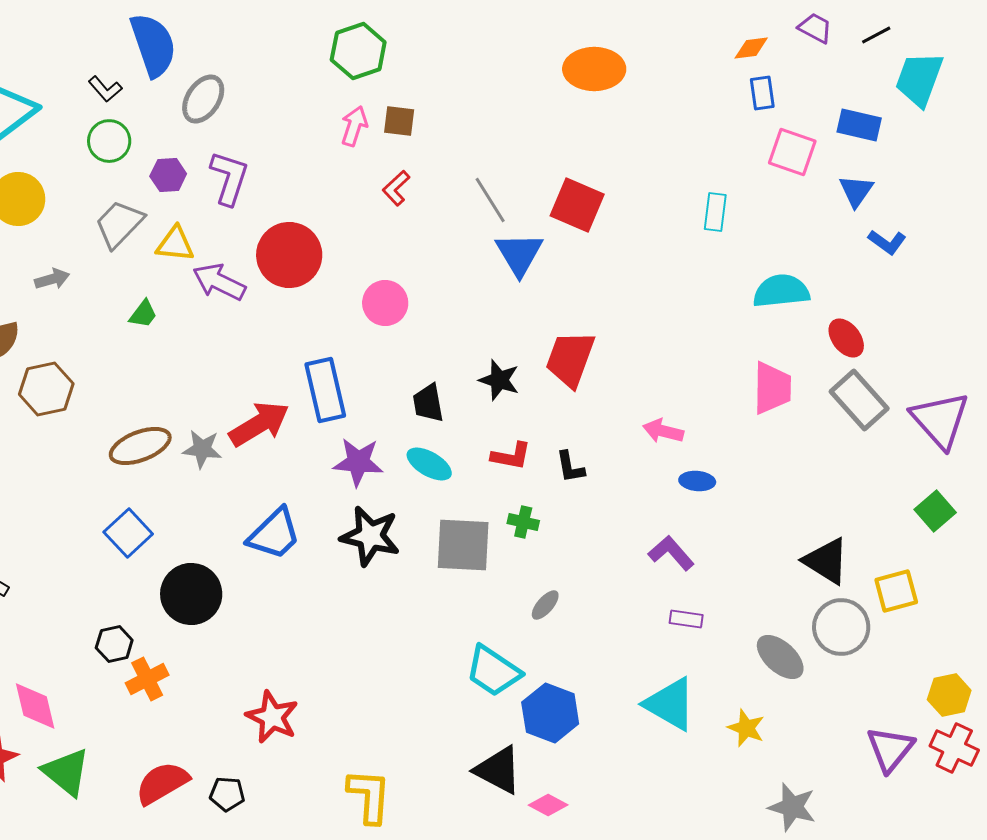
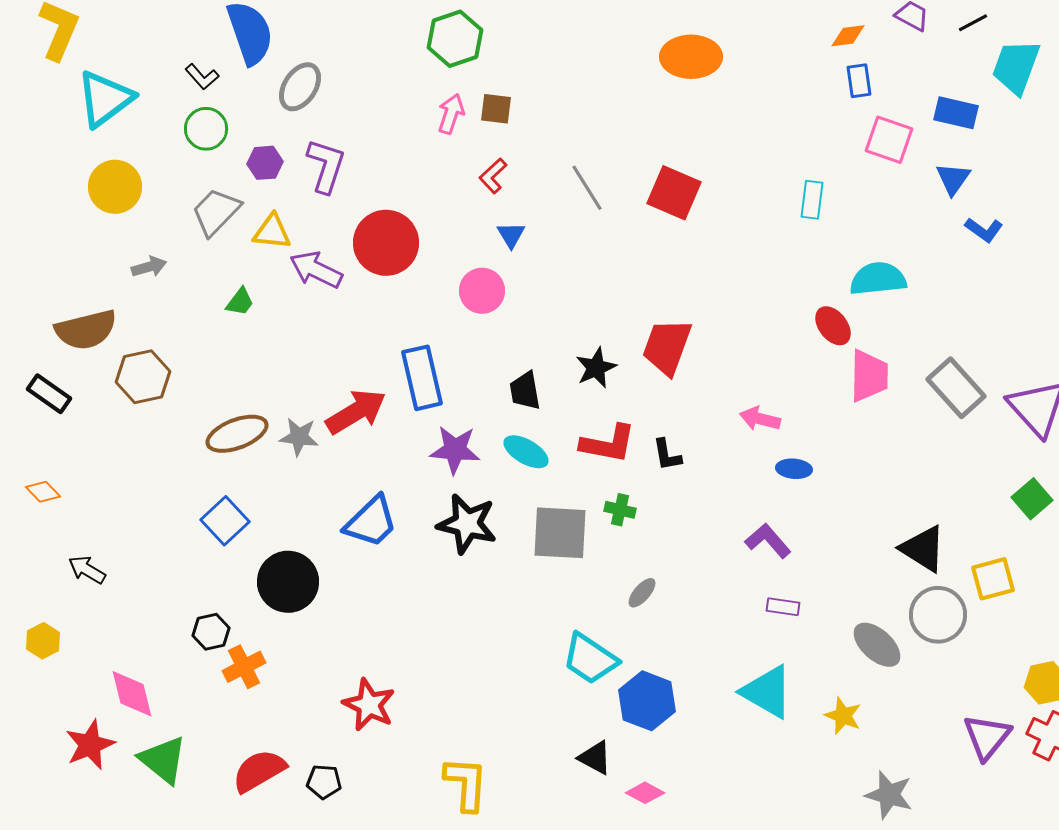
blue triangle: (519, 254) -> (511, 235), moved, size x0.6
red ellipse: (846, 338) -> (833, 326), moved
black star: (499, 380) -> (596, 368), turned 30
red L-shape: (511, 456) -> (608, 444), size x1.4
black triangle: (498, 770) -> (595, 758), size x0.7

